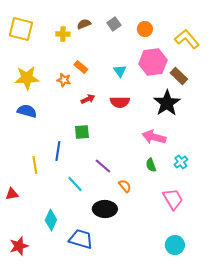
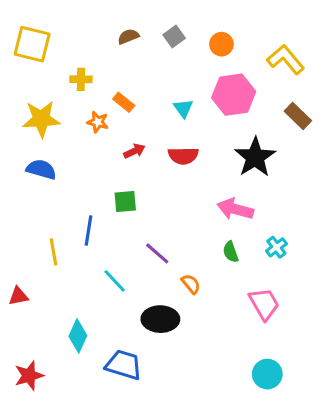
yellow cross: (63, 34) -> (81, 79), moved
brown rectangle: (179, 76) -> (298, 116), moved

